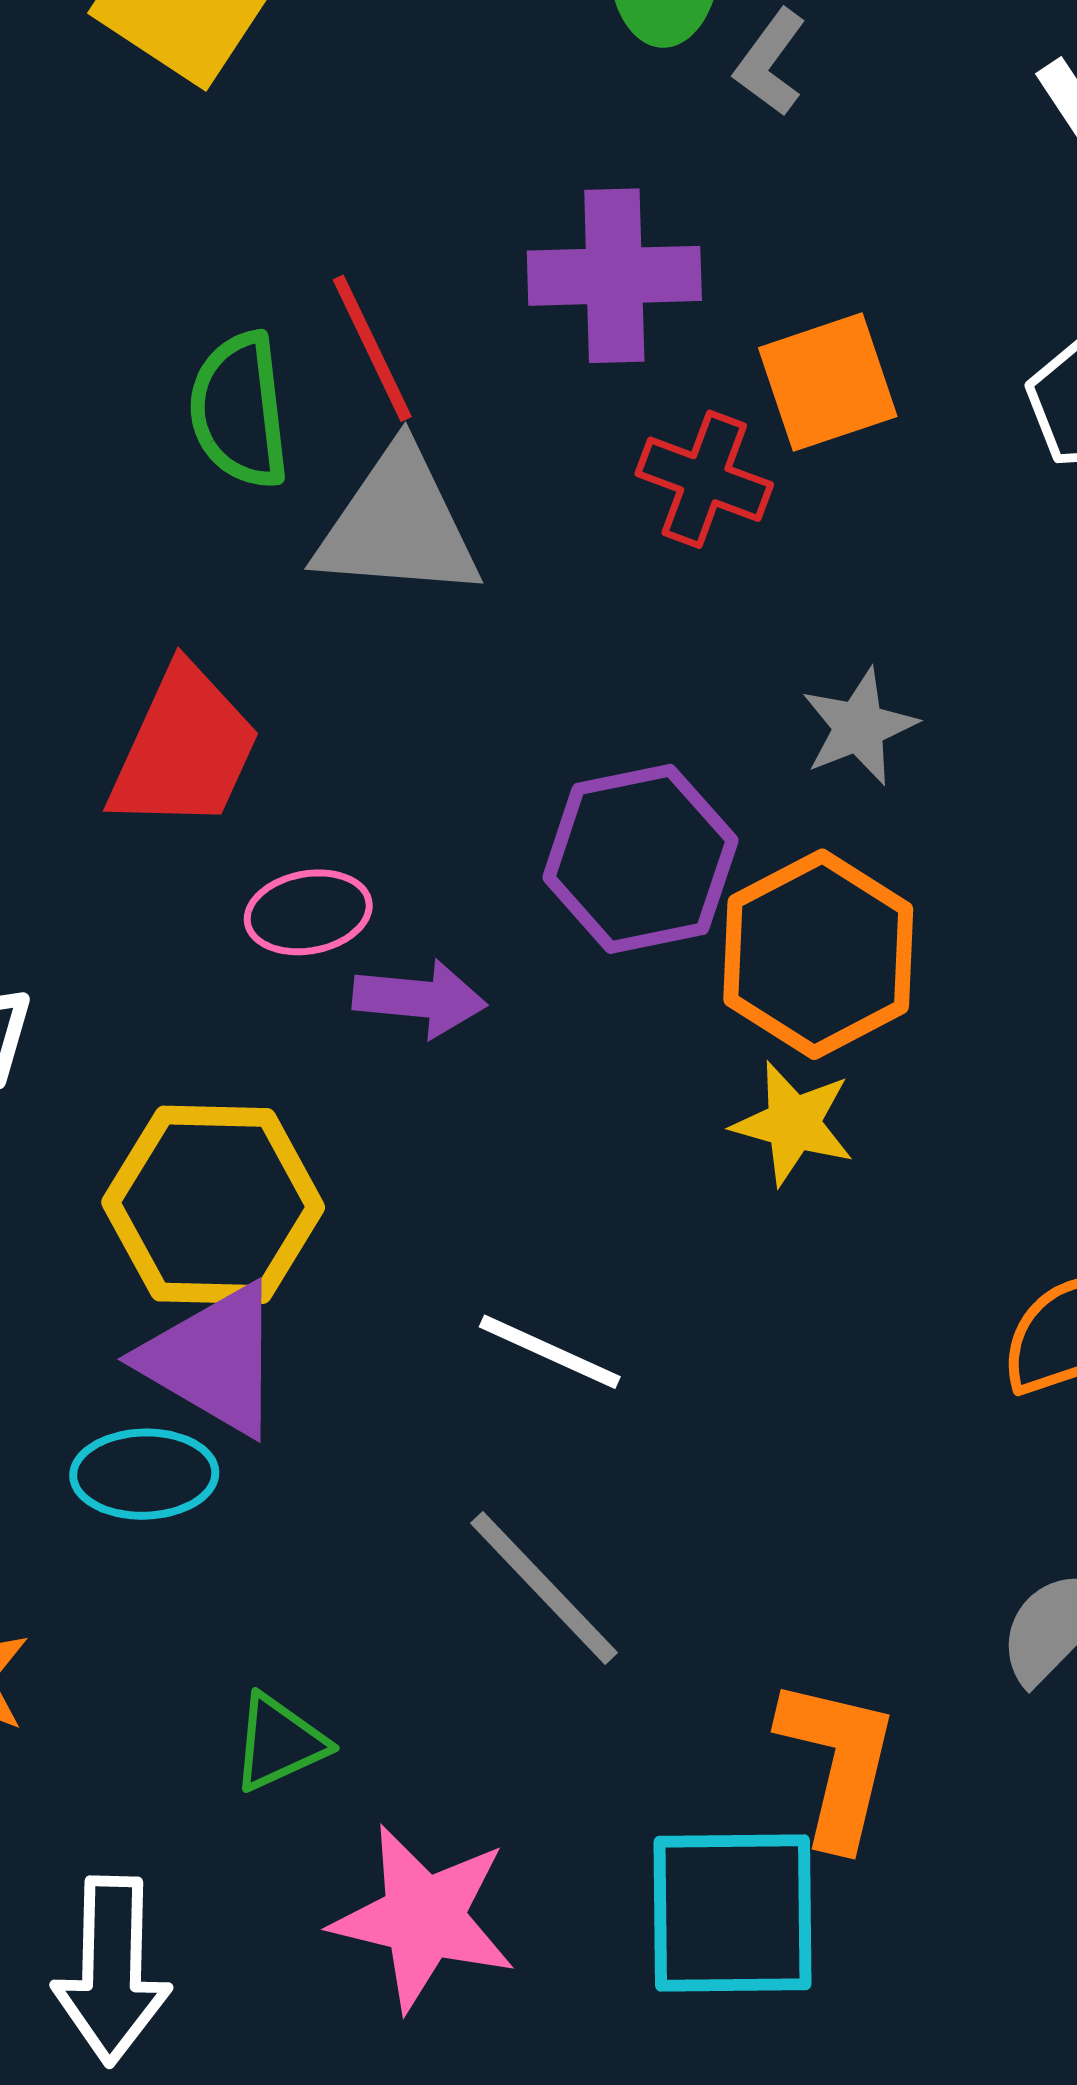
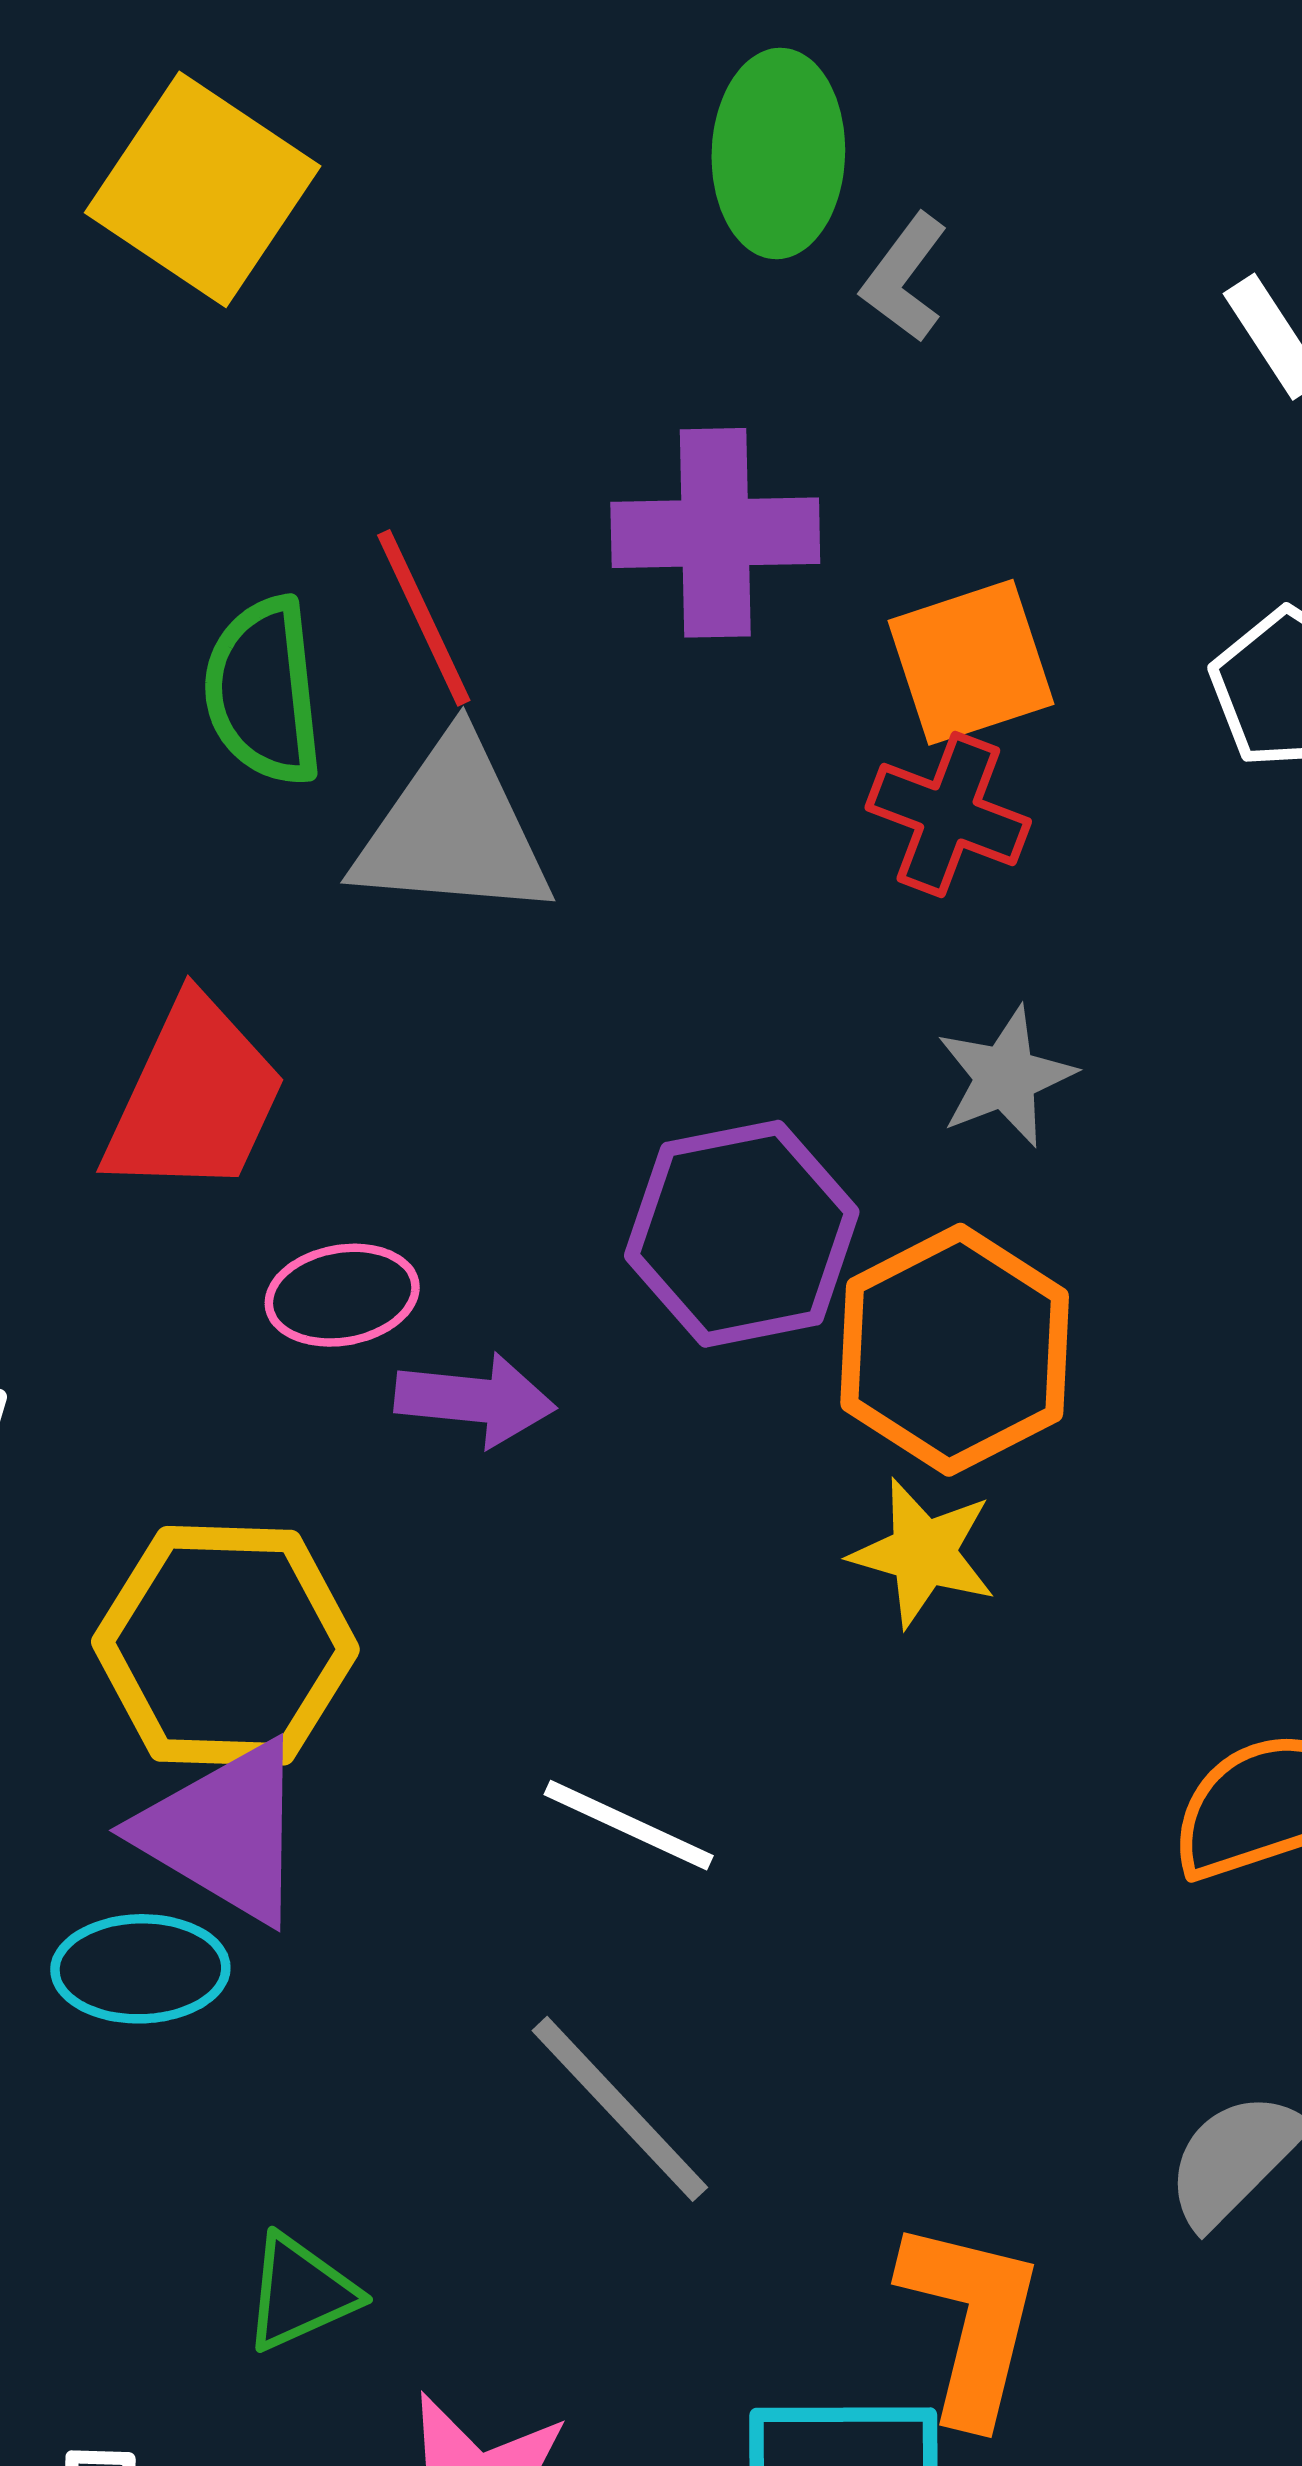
red cross: (704, 479) -> (948, 815), moved

